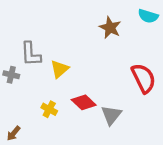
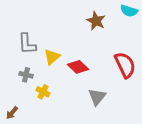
gray cross: (11, 75) -> (26, 75), moved
red diamond: (84, 102) -> (78, 67), moved

